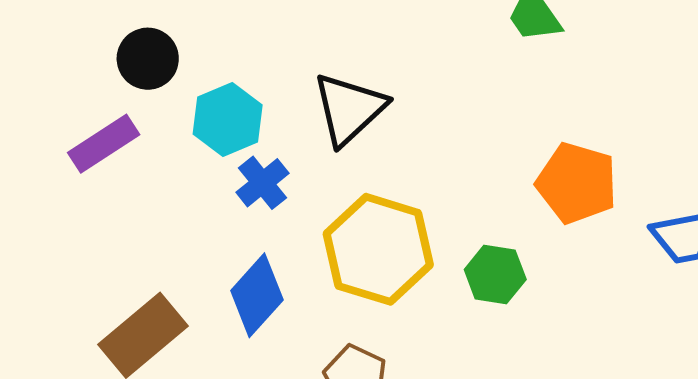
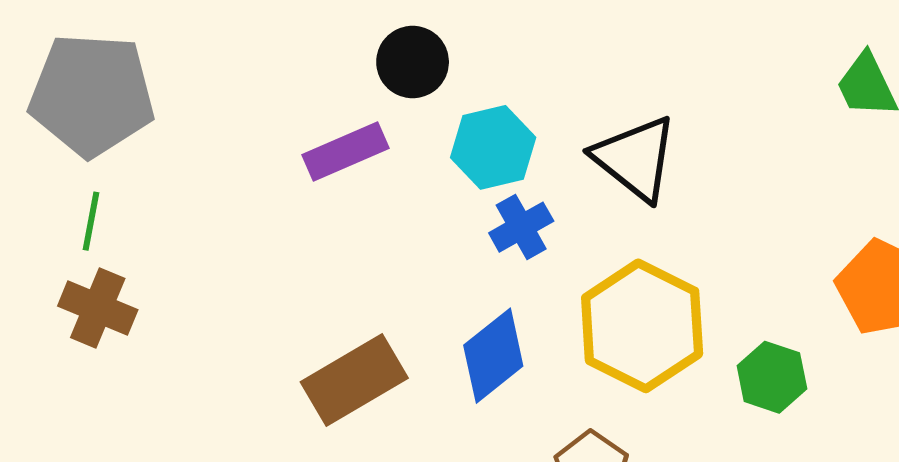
black triangle: (349, 109) -> (635, 158), turned -48

